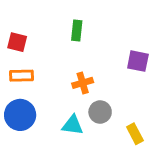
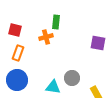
orange rectangle: (22, 76) -> (18, 53), turned -70
orange cross: (83, 83) -> (46, 37), moved

